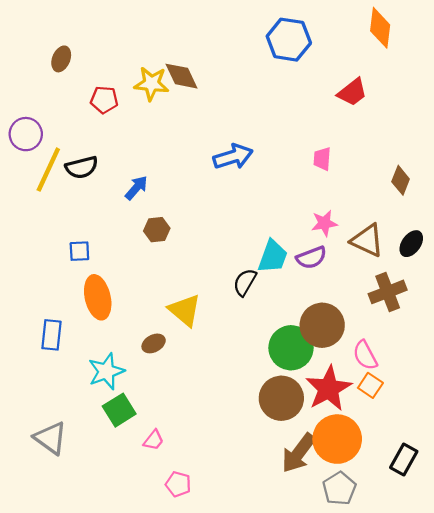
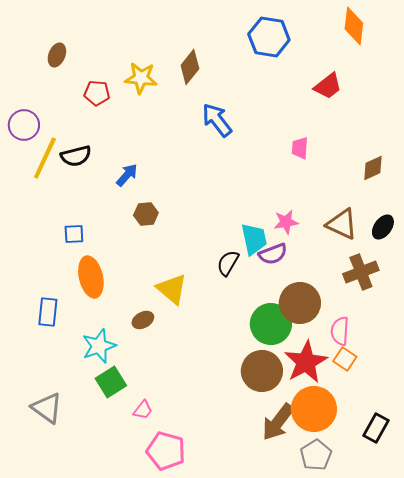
brown diamond: (181, 76) -> (190, 67), moved, turned 64
blue arrow: (233, 157) -> (217, 120), moved, turned -111
brown diamond: (401, 180) -> (373, 168), turned 44
pink star: (324, 223) -> (286, 222), moved
cyan trapezoid: (273, 256) -> (254, 239), turned -32
purple semicircle: (311, 258) -> (273, 254), moved
pink semicircle: (365, 355) -> (340, 331), turned 32
pink pentagon: (178, 484) -> (166, 451), size x1.6

